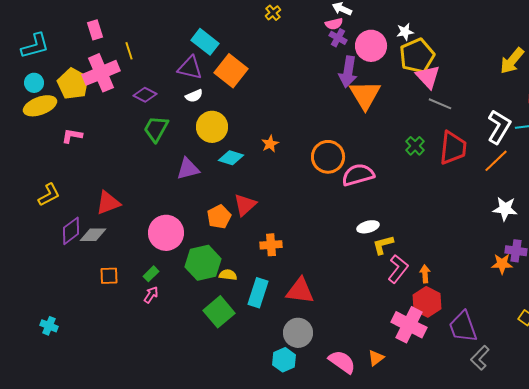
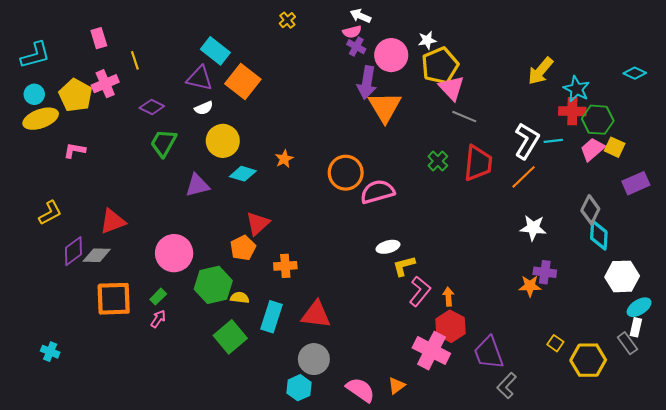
pink cross: (101, 73) -> (105, 84), size x0.7
orange pentagon: (219, 217) -> (243, 248), moved
orange square: (109, 276) -> (114, 299), size x1.8

